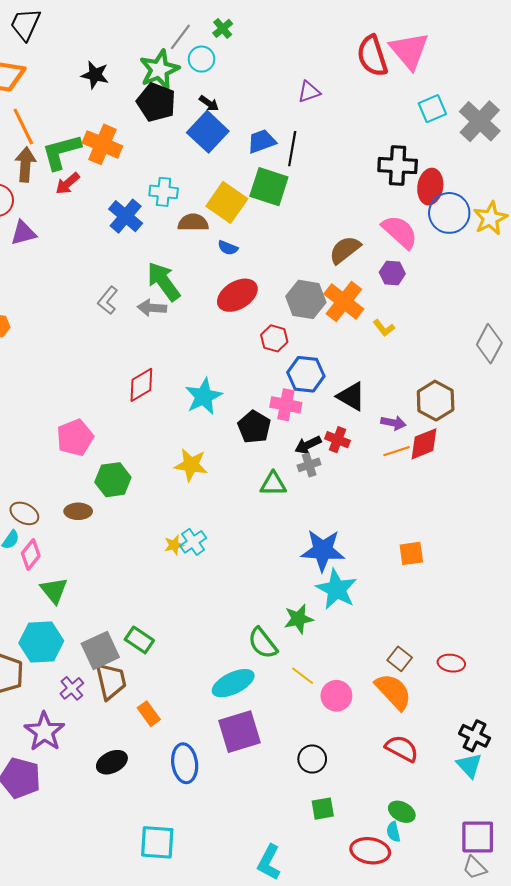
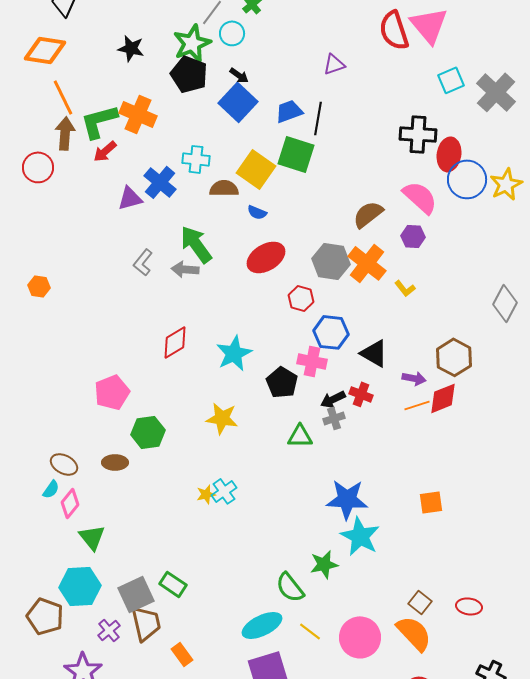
purple triangle: (23, 233) -> (130, 198), moved
yellow line: (303, 676) -> (310, 631), moved
pink circle: (336, 696) -> (360, 637), size x1.4

